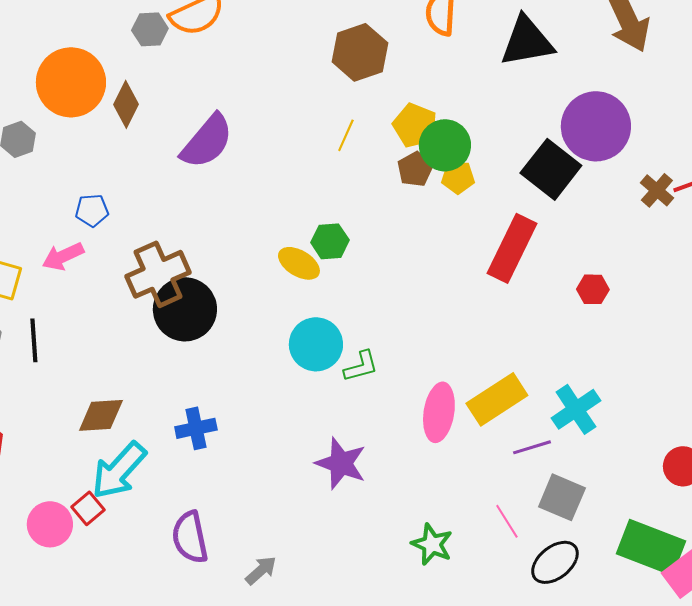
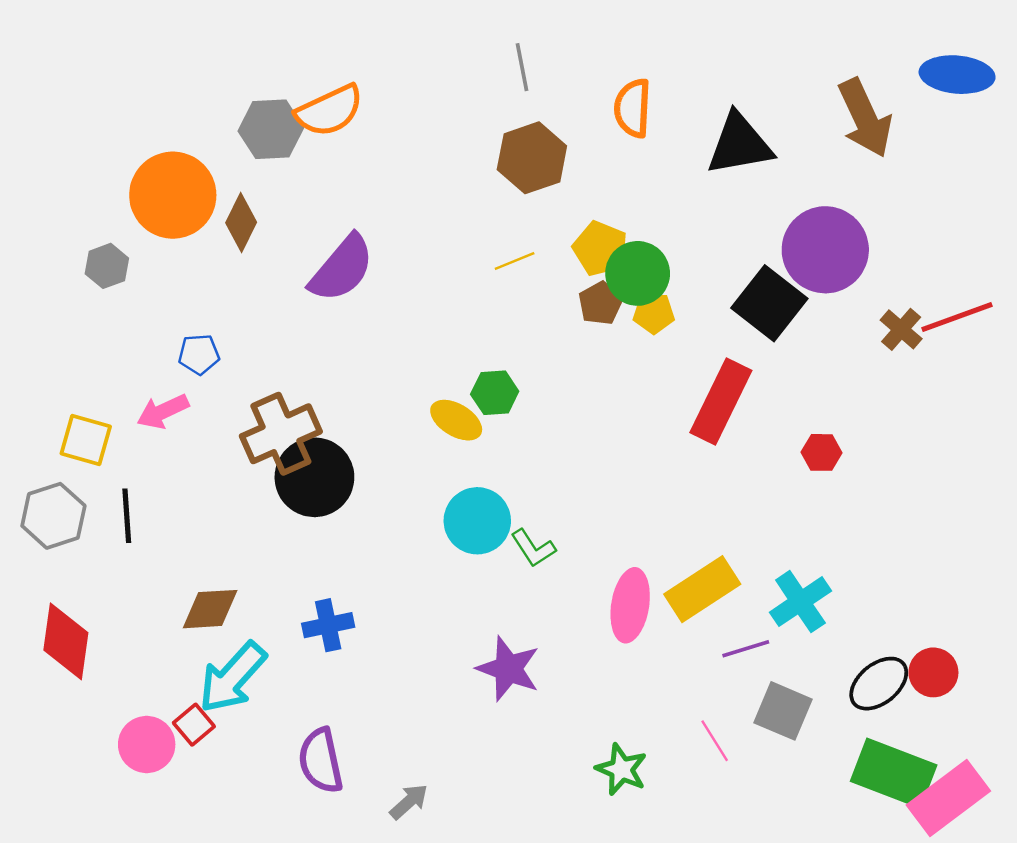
gray hexagon: (150, 29) -> (271, 129), size x1.4
yellow line: (346, 135) -> (515, 261), turned 44
green L-shape: (361, 366) -> (533, 548), turned 72
black ellipse: (555, 562) -> (879, 684), moved

